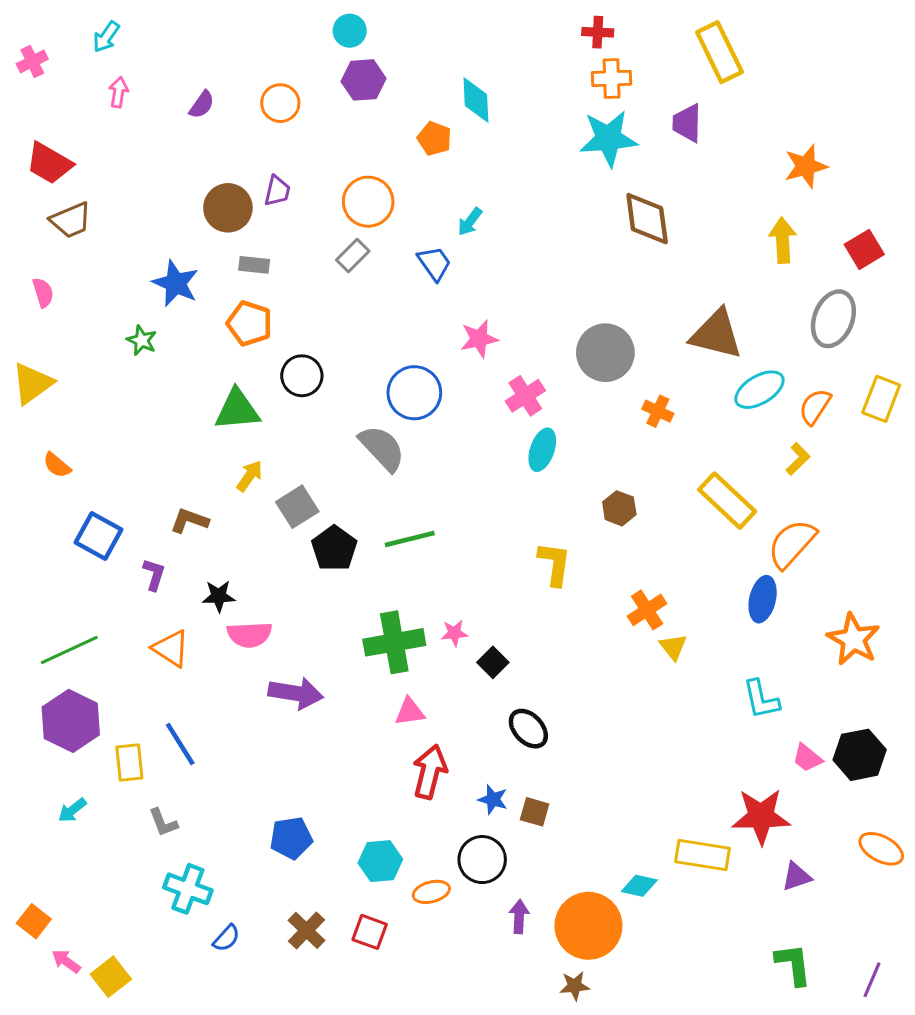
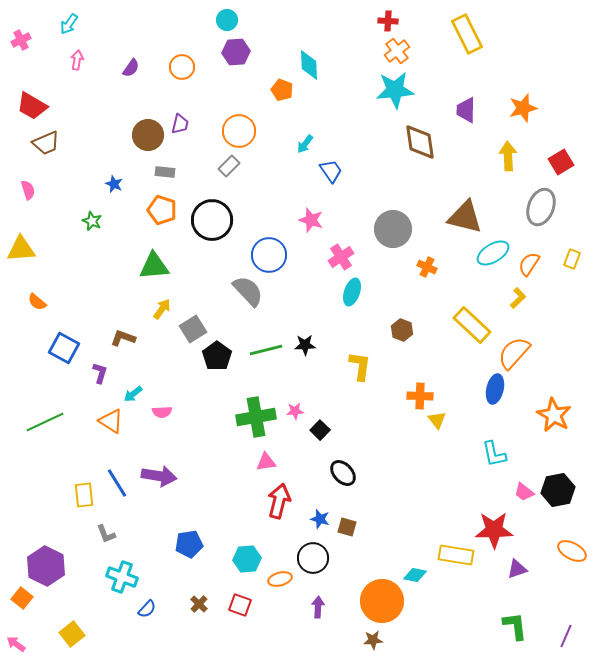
orange cross: (612, 78) -> (397, 51), turned -35
purple trapezoid: (687, 123) -> (466, 110), moved
blue trapezoid: (434, 263) -> (331, 171), moved
blue star: (176, 283) -> (114, 184), size x0.6
pink star: (479, 339) -> (311, 220), turned 30
black circle: (302, 376) -> (212, 220), moved, size x1.5
yellow triangle: (32, 383) -> (21, 249), turned 32
yellow rectangle: (881, 399) -> (572, 259), size x0.7
black star: (219, 596) -> (305, 345), moved
orange cross: (647, 610) -> (420, 396), turned 35
pink semicircle: (250, 635) -> (162, 412), size x0.7
purple arrow: (296, 693) -> (159, 476), moved
purple hexagon: (71, 721) -> (46, 566), moved
cyan arrow: (72, 810) -> (133, 394), moved
purple arrow: (519, 917) -> (318, 607), moved
brown cross: (307, 930) -> (199, 604), size x0.7
pink arrow: (66, 961) -> (16, 644), moved

